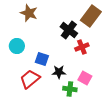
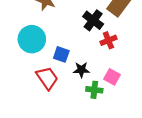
cyan circle: (17, 46) -> (32, 39), size x1.5
red trapezoid: (30, 79) -> (47, 78), turned 95

